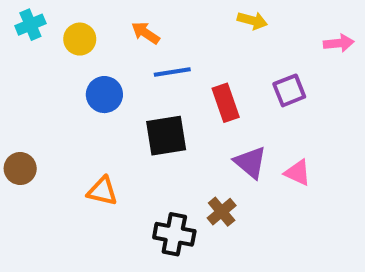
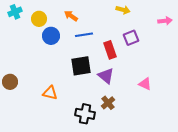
purple square: (289, 90) -> (131, 38), moved
blue circle: (104, 95) -> (51, 36), moved
purple triangle: (250, 162) -> (106, 76), moved

